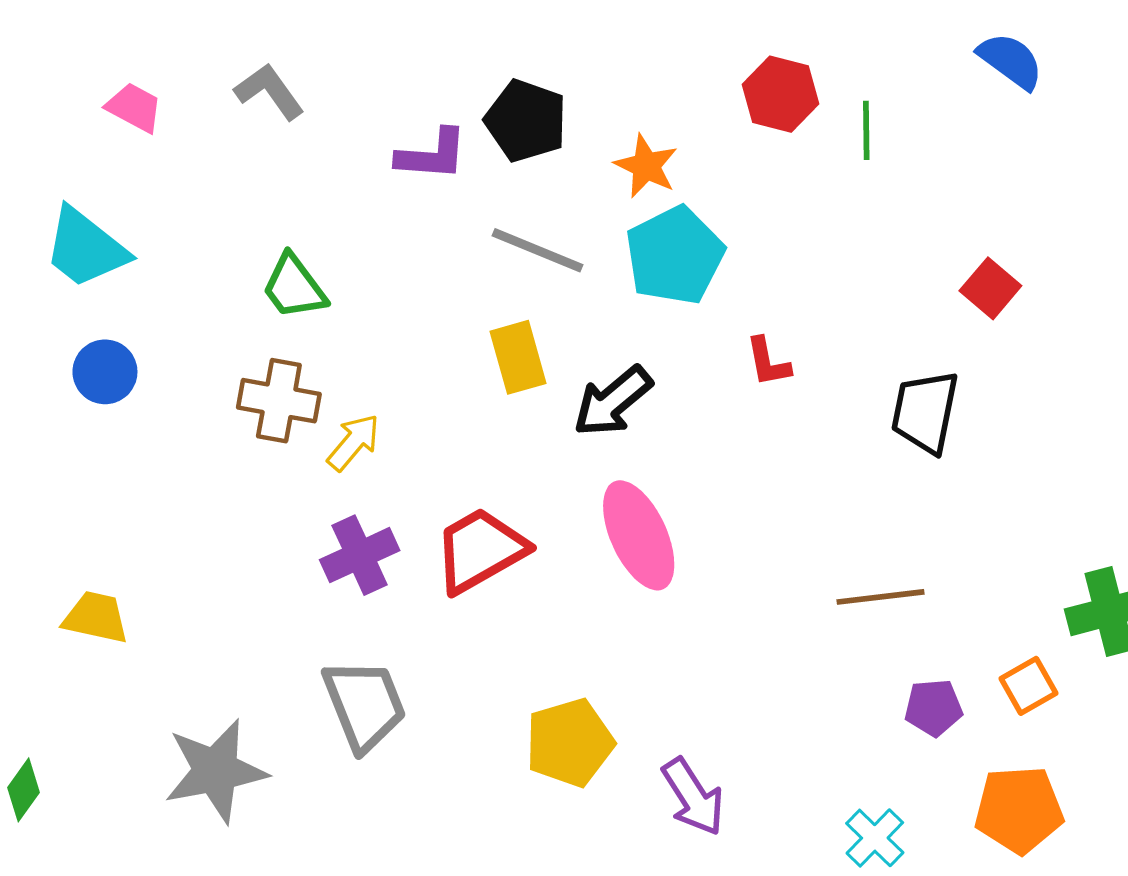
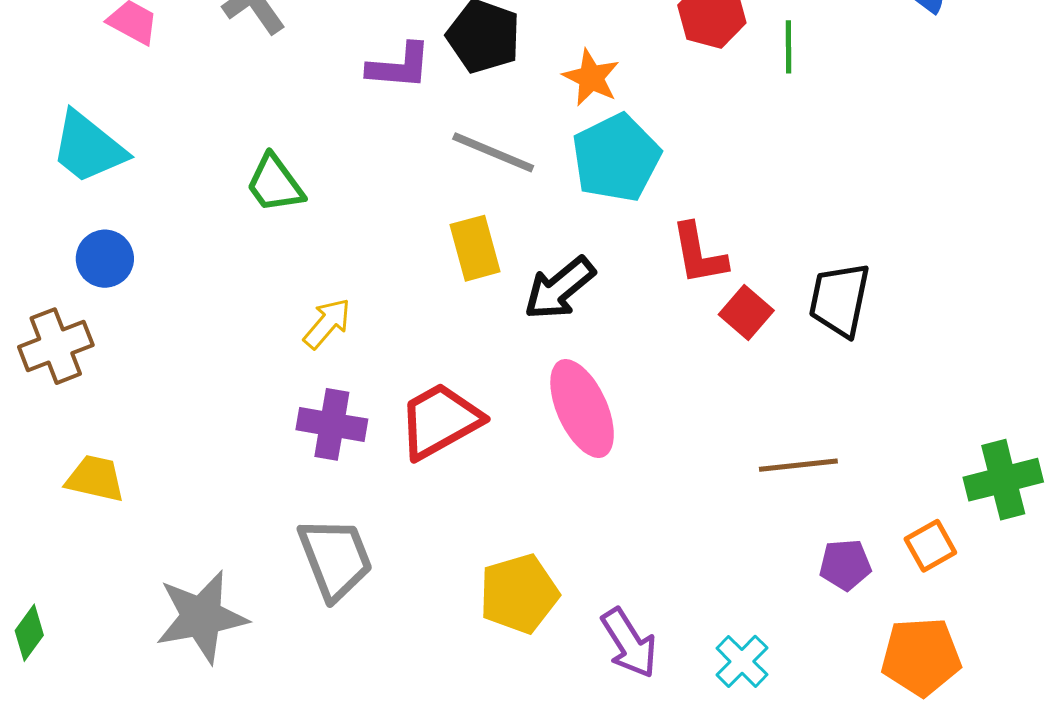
red square: (990, 288) -> (746, 312), moved
red L-shape: (768, 362) -> (699, 254), size x1.4
brown cross: (279, 401) -> (56, 346), moved, turned -32
purple cross: (360, 555) -> (332, 424), turned 34
cyan cross: (875, 838) -> (742, 661), moved

